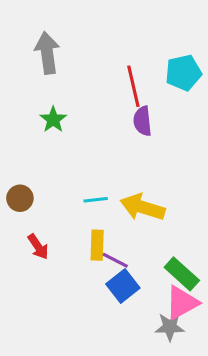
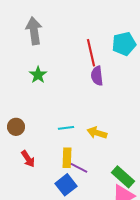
yellow arrow: (143, 207) -> (97, 133), size x0.7
blue square: (123, 286) -> (66, 185), moved

